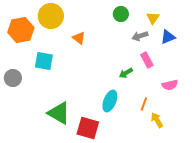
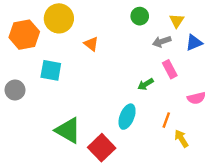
red square: (88, 128) -> (102, 148), turned 30

